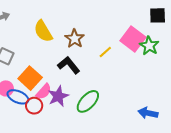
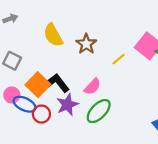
black L-shape: (69, 65) -> (57, 83), moved
pink semicircle: (44, 92) -> (92, 87), moved

